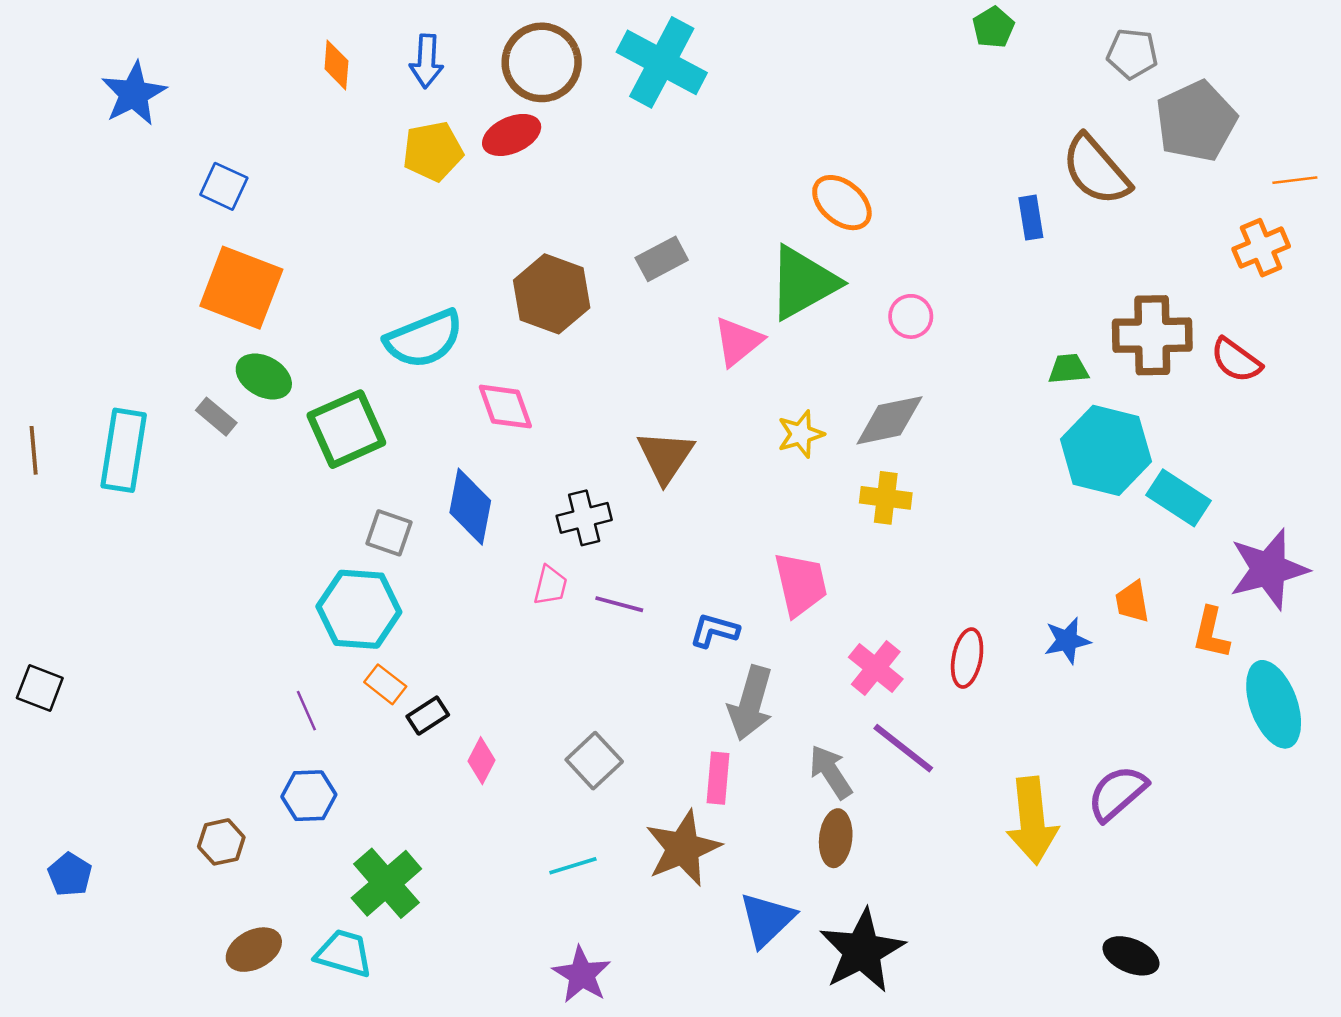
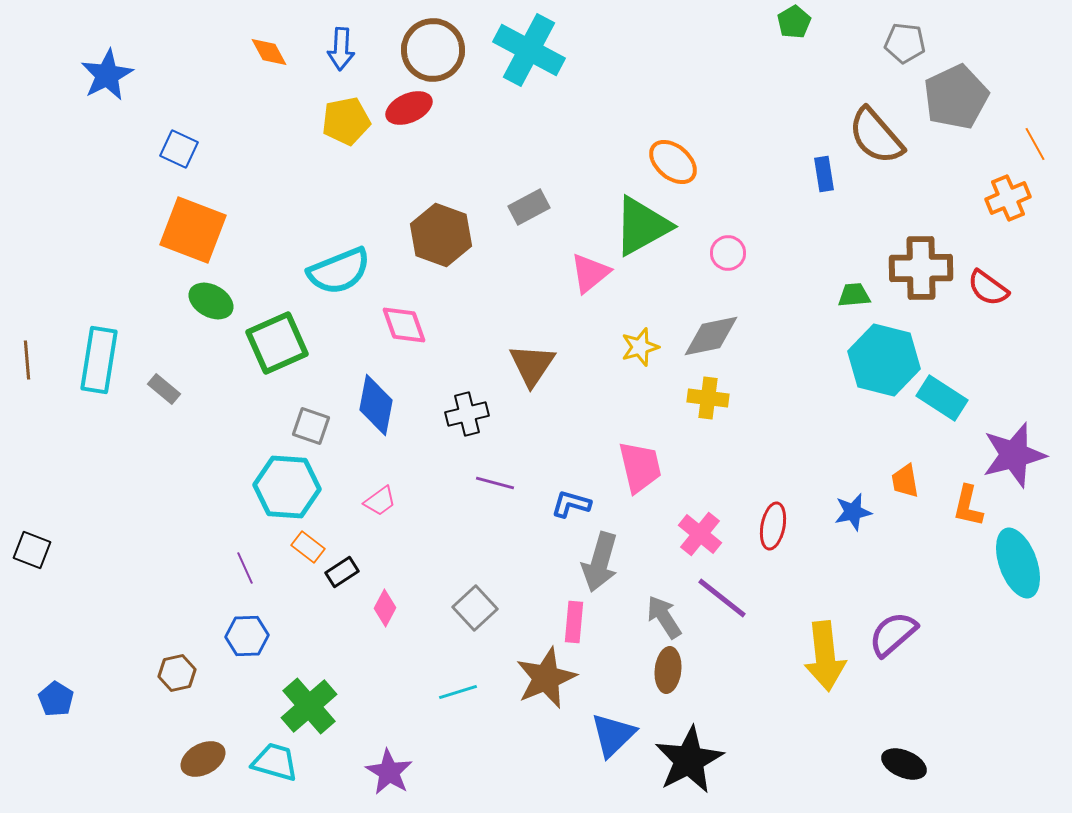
orange diamond: (336, 65) -> (269, 52), turned -33
orange line: (1295, 180) -> (1035, 144), turned 68
gray rectangle: (216, 417) -> (164, 389), moved
pink trapezoid: (550, 585) -> (380, 501), moved, turned 40
purple star: (582, 975) -> (389, 772), moved

